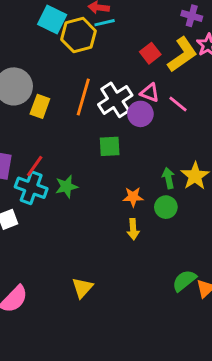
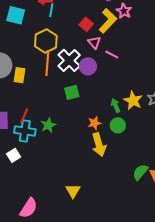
cyan line: (105, 23) -> (51, 10), turned -56
yellow hexagon: (79, 35) -> (46, 41), moved
pink triangle: (150, 93) -> (94, 43), moved, turned 40
yellow arrow: (133, 229) -> (99, 145), size x1.6

